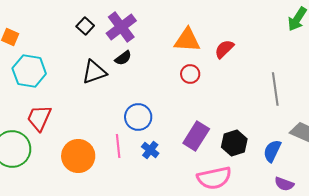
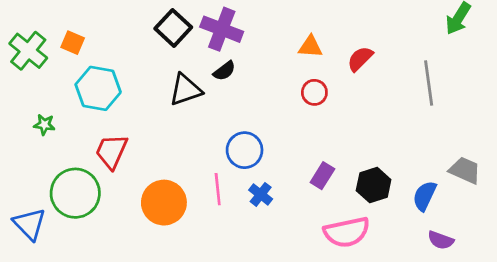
black square: (85, 26) -> (173, 28), size x1.5
purple cross: (121, 27) -> (222, 29), turned -32
orange triangle: (187, 40) -> (310, 47), size x0.7
gray line: (275, 89) -> (429, 83), moved
purple rectangle: (196, 136) -> (322, 176), size x0.7

